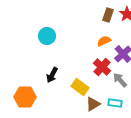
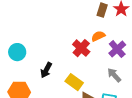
cyan circle: (47, 36) -> (17, 52), moved
red cross: (102, 67) -> (81, 48), moved

